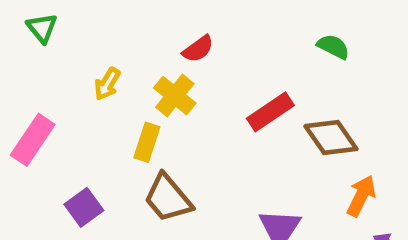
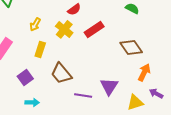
red rectangle: (270, 112) -> (94, 29), moved
yellow rectangle: (147, 142) -> (40, 49), moved

